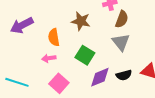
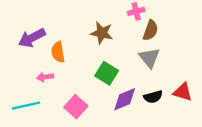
orange semicircle: (54, 37) -> (58, 52), moved
pink arrow: (49, 58) -> (45, 77), moved
cyan line: (17, 82) -> (26, 106), turned -30

